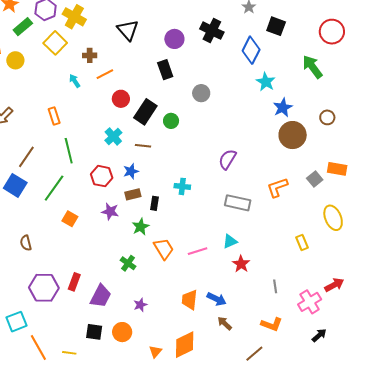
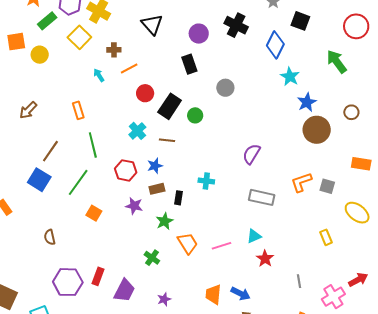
gray square: (315, 179) -> (327, 186), moved, turned -35
yellow ellipse: (333, 218) -> (357, 213), turned -30

